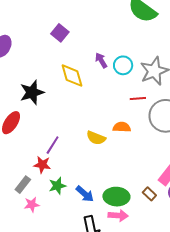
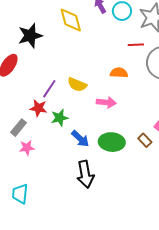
yellow semicircle: (96, 138) -> (77, 85), moved
green star: (57, 186) -> (60, 118), moved
pink arrow: (118, 216) -> (106, 102), moved

